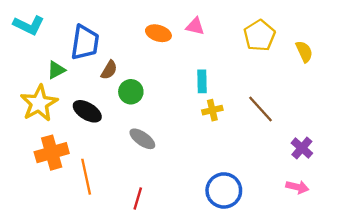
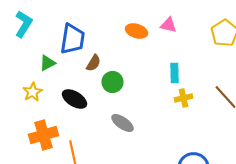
cyan L-shape: (29, 25) -> (24, 24), turned -84
yellow star: (39, 103) -> (32, 92), size x0.6

